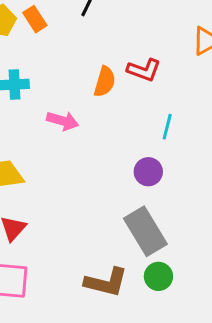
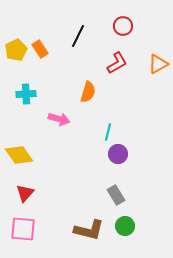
red L-shape: (144, 70) -> (117, 63), moved, turned -50
cyan line: (167, 127) -> (108, 132), moved
gray rectangle: (145, 231) -> (116, 195), size x0.6

